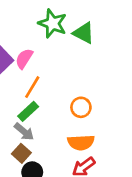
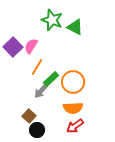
orange circle: (81, 107) -> (73, 82), size x1.5
green rectangle: (28, 111) -> (51, 79), moved
gray arrow: (24, 132) -> (41, 91), moved, turned 91

